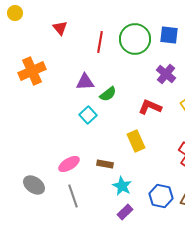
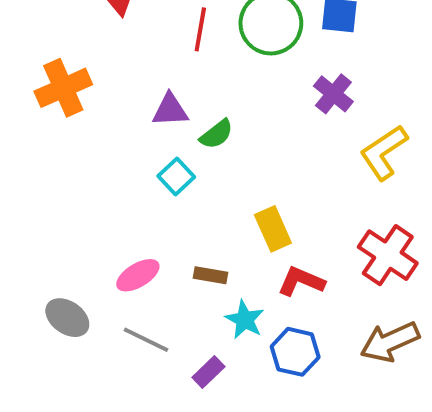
red L-shape: (150, 107) -> (301, 281), moved
gray line: (73, 196) -> (146, 340), turned -45
blue hexagon: (161, 196) -> (295, 352), moved
purple rectangle: (125, 212) -> (208, 372), moved

